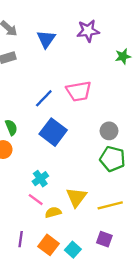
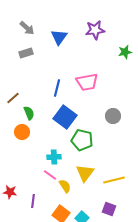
blue line: (44, 98) -> (57, 88), turned -30
green pentagon: (112, 159) -> (82, 140), moved
cyan cross: (40, 179) -> (54, 157), turned 32
yellow semicircle: (53, 212) -> (65, 186), turned 72
purple line: (21, 239) -> (33, 201), moved

